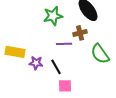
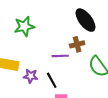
green star: (53, 16) -> (24, 26), moved

